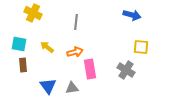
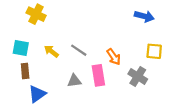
gray line: (76, 22) -> (79, 50), moved, turned -63
orange arrow: (75, 52) -> (114, 57), moved, turned 70
blue triangle: (48, 86) -> (37, 94), moved, turned 30
gray triangle: (72, 88) -> (74, 81), moved

